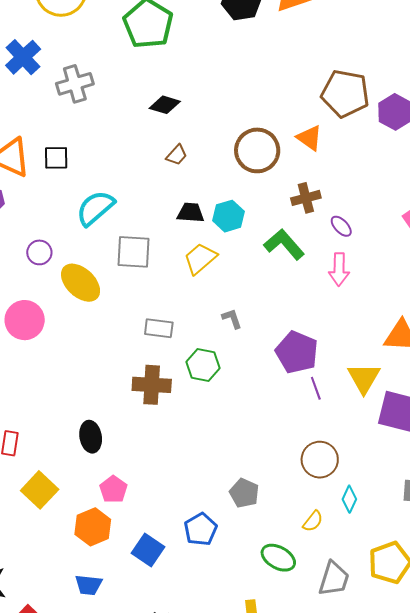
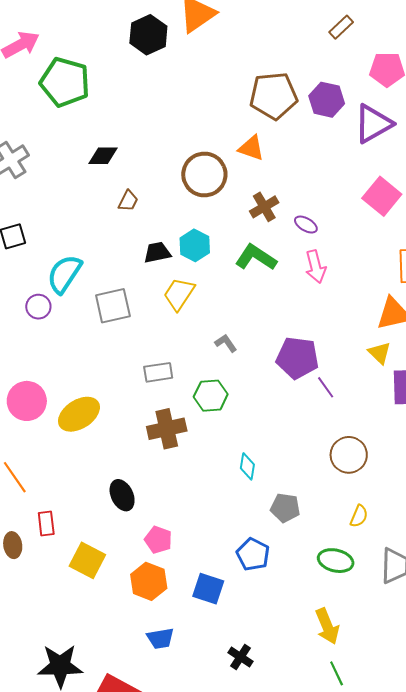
purple circle: (39, 252) -> (38, 307), moved
yellow ellipse: (81, 283) -> (79, 414), moved, turned -60
yellow triangle: (364, 378) -> (380, 353), moved, size x0.7
cyan diamond: (349, 499) -> (247, 466), moved

